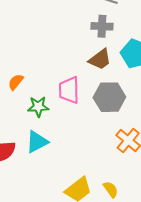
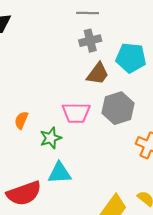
pink trapezoid: (69, 90) -> (76, 113), turned -72
cyan triangle: (37, 142) -> (59, 173), turned 40

